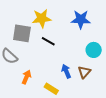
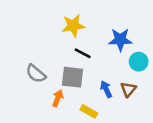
blue star: (81, 19) -> (120, 40), moved
gray square: (22, 33) -> (73, 77), moved

